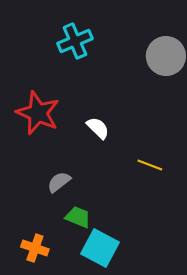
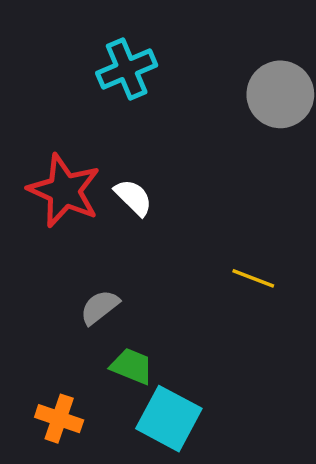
white semicircle: (98, 128) -> (133, 197), moved

